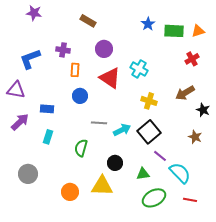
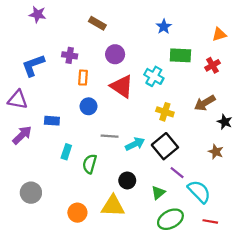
green rectangle: (174, 31) -> (180, 55), moved
cyan rectangle: (48, 137) -> (66, 152), moved
green triangle: (143, 174) -> (158, 193), turned -32

